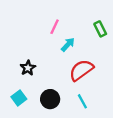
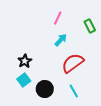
pink line: (55, 27) -> (58, 18), moved
cyan square: (19, 98) -> (24, 80), moved

